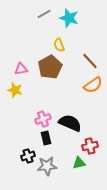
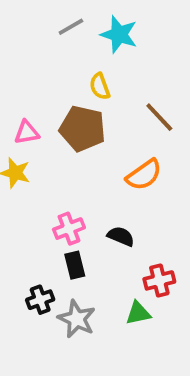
brown pentagon: (50, 67) -> (82, 129), turned -30
orange semicircle: (93, 85) -> (144, 175), moved
black semicircle: (70, 123) -> (121, 236), size x0.6
gray star: (47, 166) -> (77, 319), turned 30

